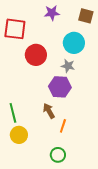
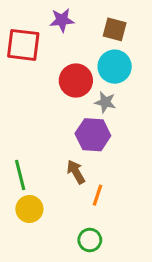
purple star: (52, 13) -> (62, 20), moved
brown square: (86, 16) -> (115, 29), moved
red circle: (36, 55) -> (76, 81), moved

